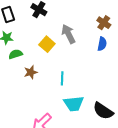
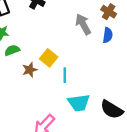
gray arrow: (68, 34) -> (83, 24), moved
yellow square: (47, 44) -> (49, 58), moved

